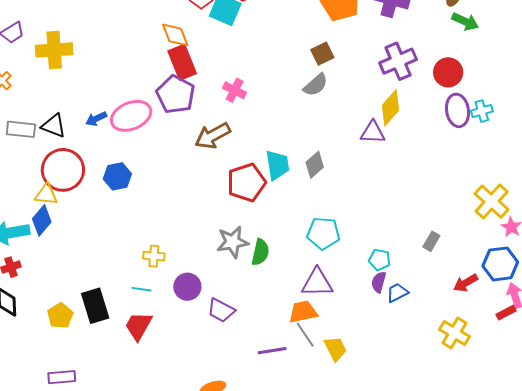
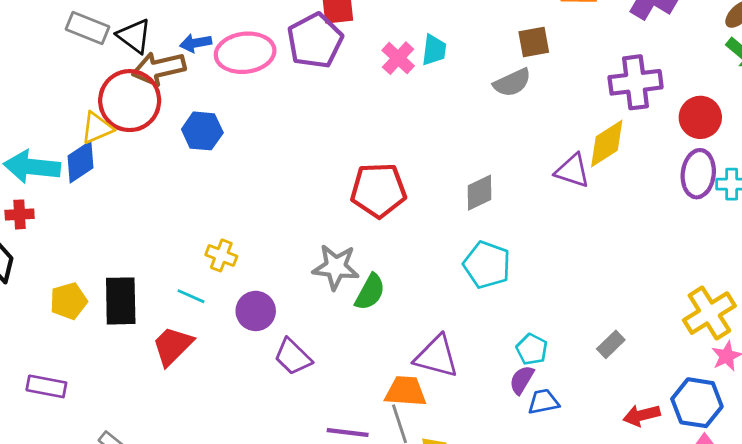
brown arrow: (213, 136) -> (159, 68), moved
cyan trapezoid: (277, 165) -> (434, 50), moved, size x0.7
yellow triangle: (46, 194) -> (97, 128), turned -45
cyan pentagon: (323, 233) -> (487, 265), moved

